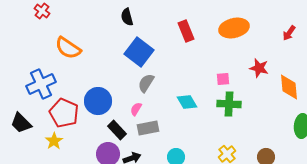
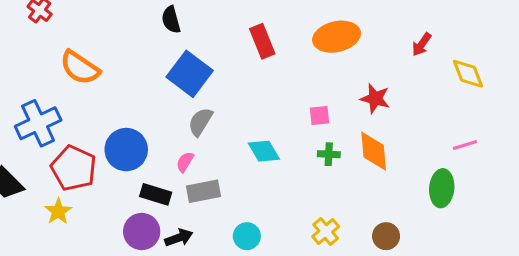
orange diamond: (289, 87) -> (374, 151), moved
green cross: (229, 104) -> (329, 154), size x0.6
black rectangle: (117, 130) -> (156, 194), turned -30

